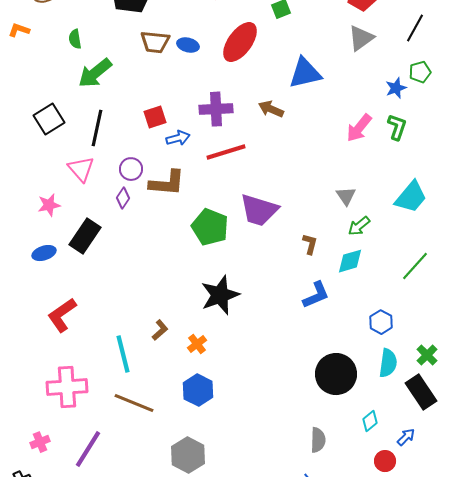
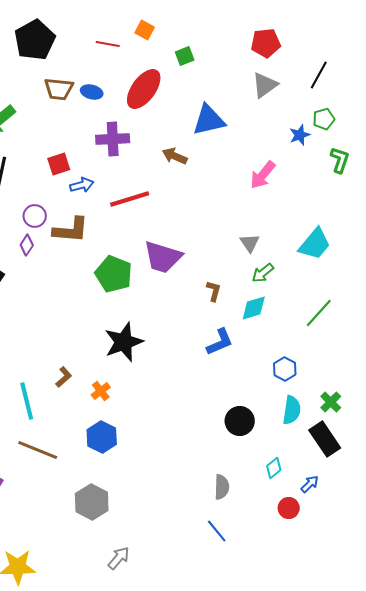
purple cross: (216, 109) -> (113, 139), moved
green L-shape: (397, 127) -> (340, 160), moved
black circle: (336, 374) -> (240, 421), size x0.7

